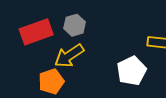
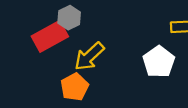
gray hexagon: (75, 25) -> (69, 18), moved

